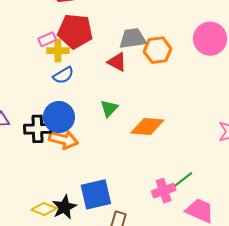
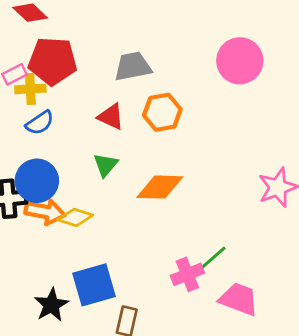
orange hexagon: (158, 50) -> (162, 112), moved
red triangle: (117, 62) -> (111, 117), moved
yellow diamond: (44, 209) -> (75, 217), moved

